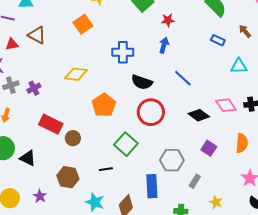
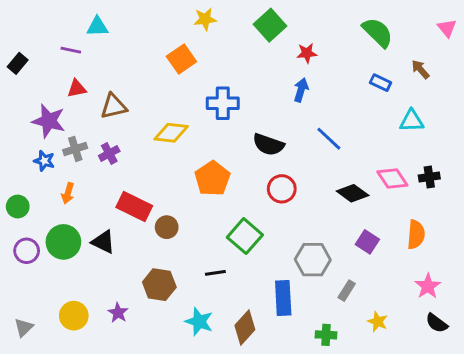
brown triangle: (37, 35) -> (114, 106), moved, turned -42
blue cross: (123, 52) -> (223, 103), moved
red circle: (151, 112) -> (282, 189), size x0.7
black triangle: (28, 158) -> (103, 242), moved

